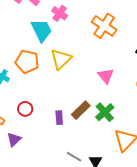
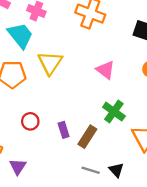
red circle: (25, 109) -> (30, 121), moved
brown rectangle: (81, 110) -> (87, 137), moved

